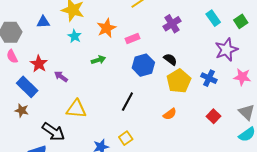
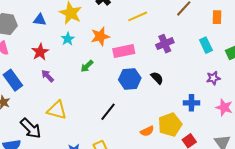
pink rectangle: (132, 38) -> (124, 51), size x1.5
purple star: (226, 50) -> (213, 78), size x0.6
green arrow: (98, 60) -> (87, 66), turned 144
red star: (39, 64) -> (40, 52), moved
blue cross: (209, 78) -> (191, 103), turned -35
yellow pentagon: (179, 81) -> (170, 125), moved

